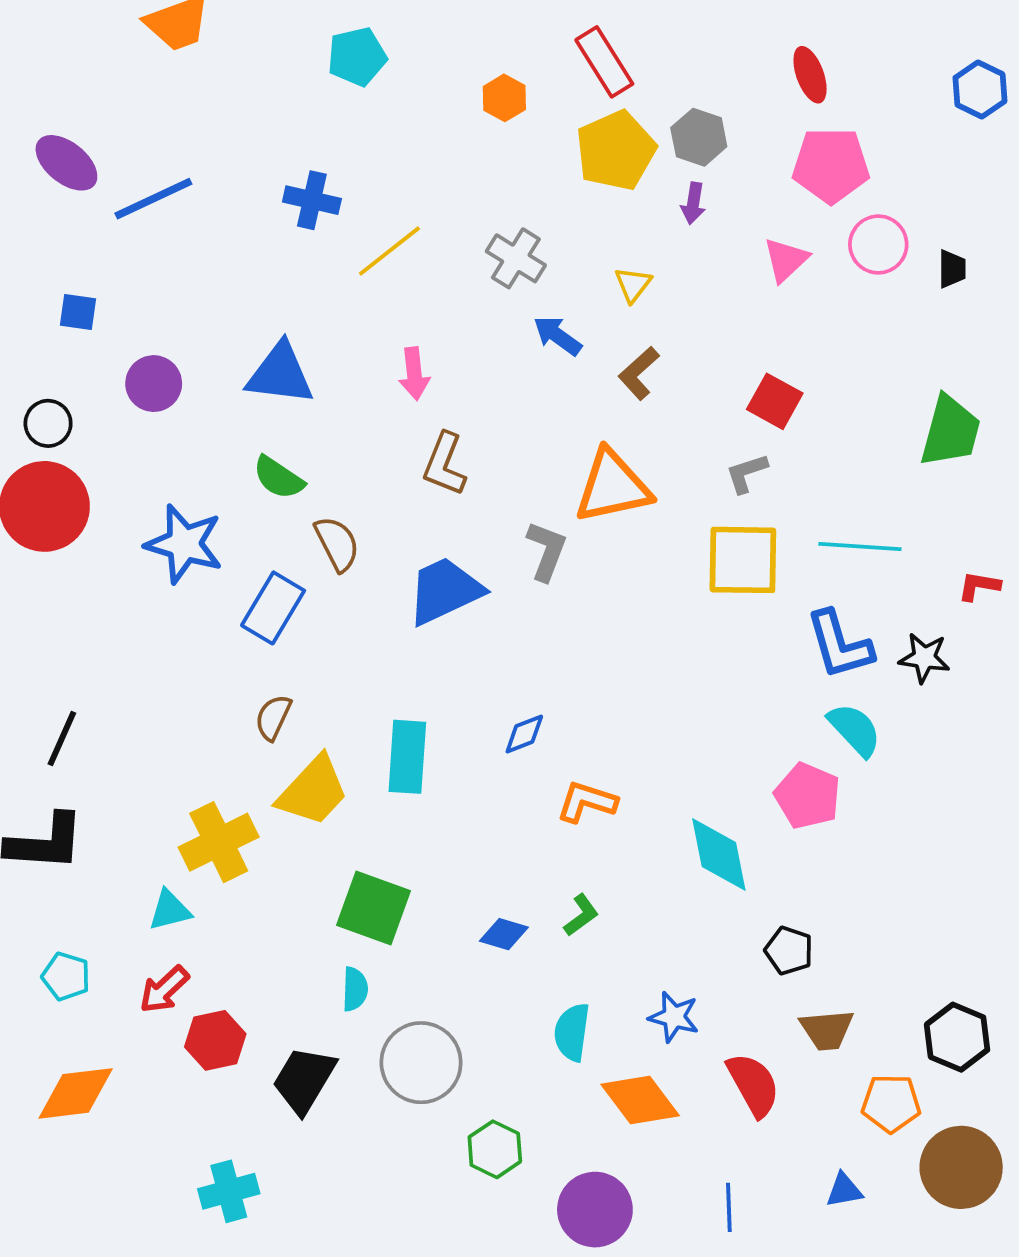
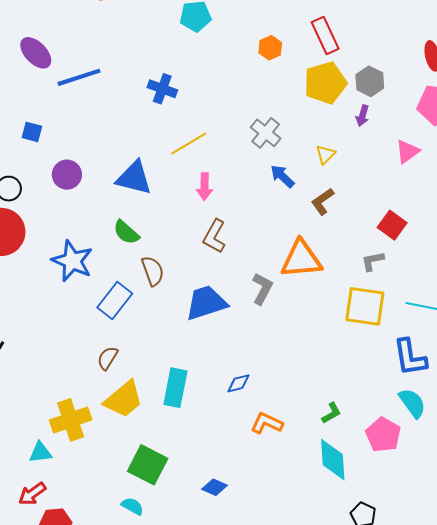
yellow line: (389, 251) -> (189, 143), moved
green L-shape: (581, 915) -> (331, 413), moved
cyan semicircle: (355, 989) -> (132, 506), turned -70

